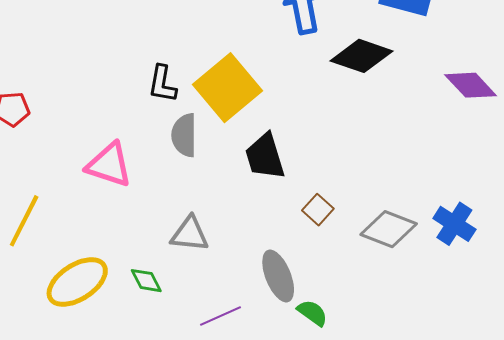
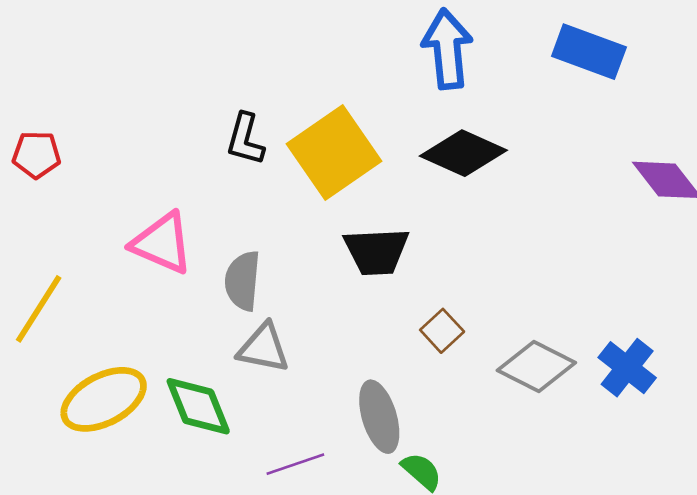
black diamond: (362, 56) -> (463, 153), moved
gray semicircle: (184, 135) -> (243, 281), moved
black trapezoid: (265, 156) -> (376, 251), turned -81
green diamond: (146, 281) -> (198, 406), size x1.6

